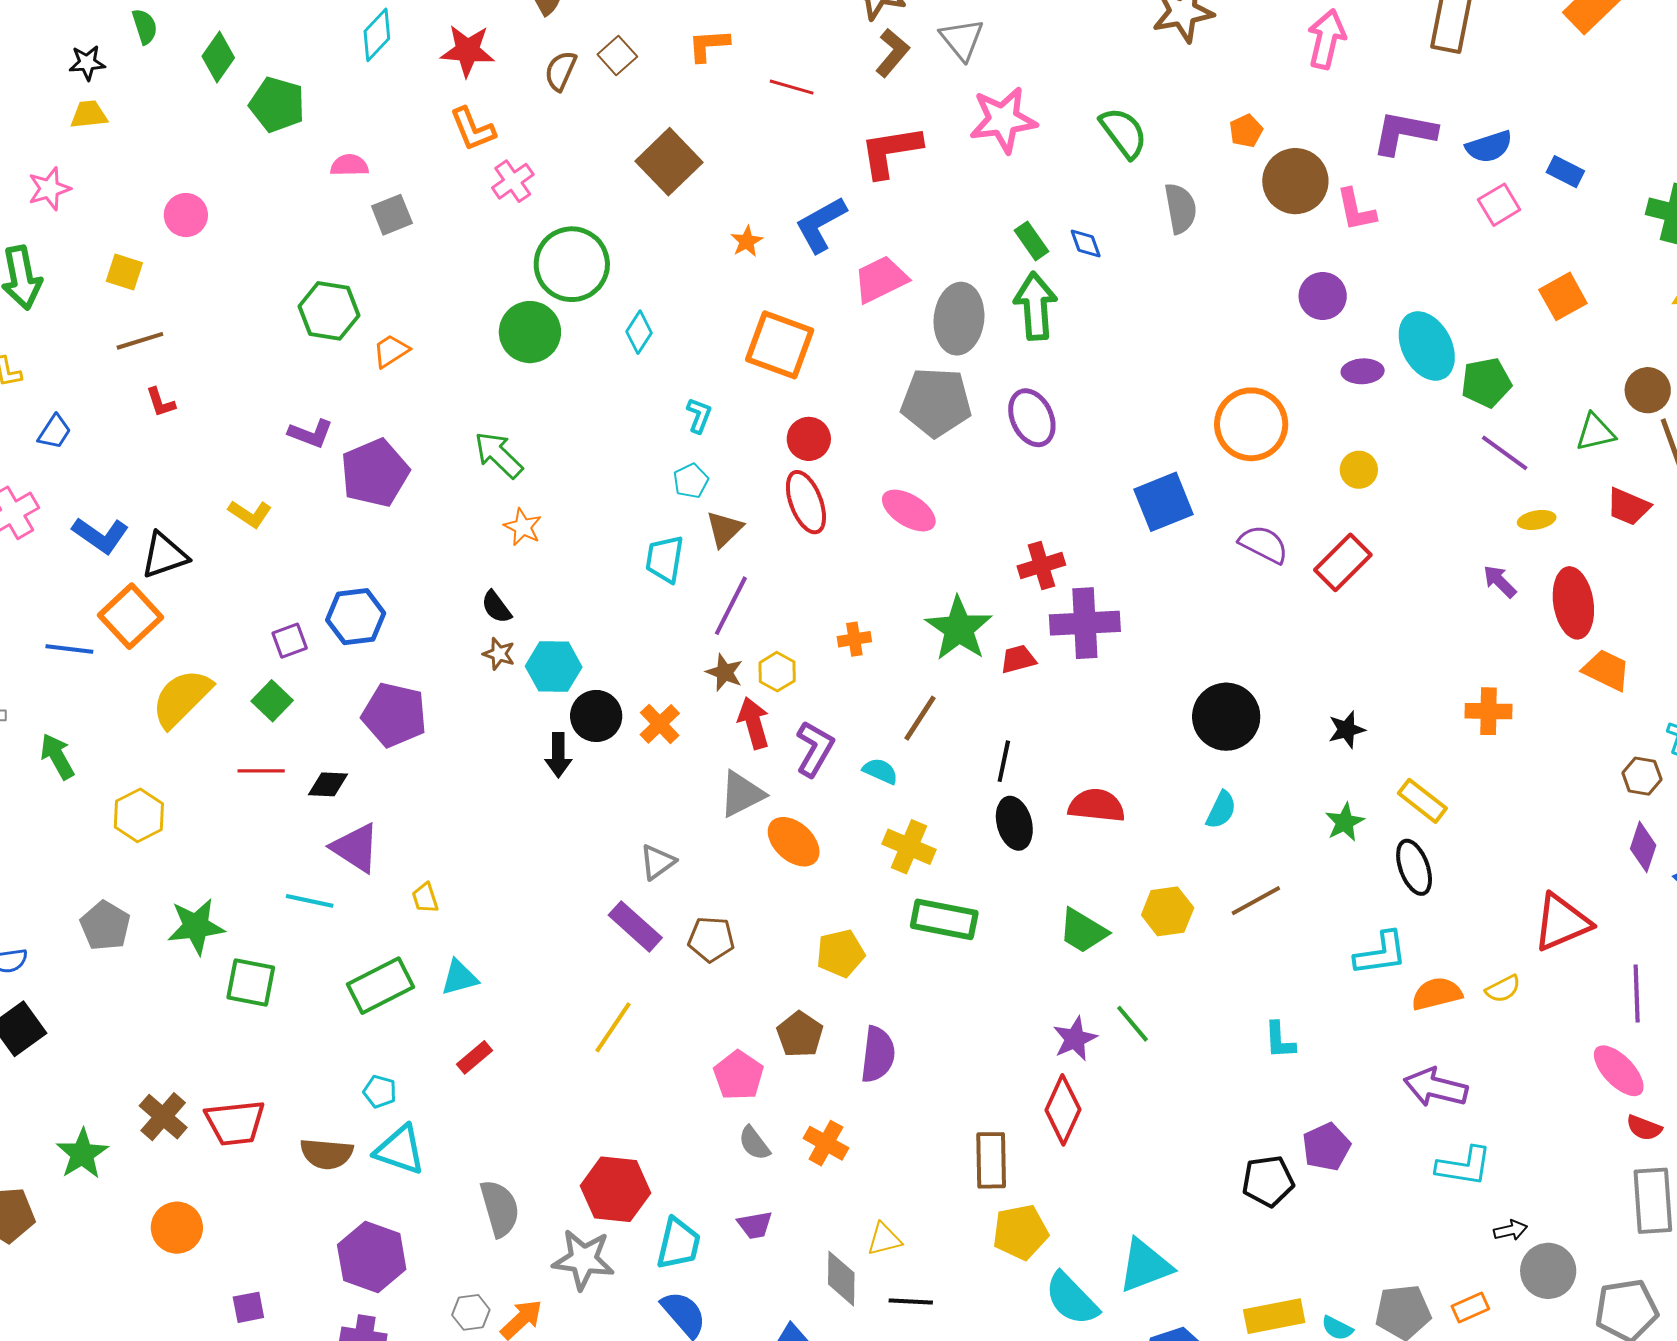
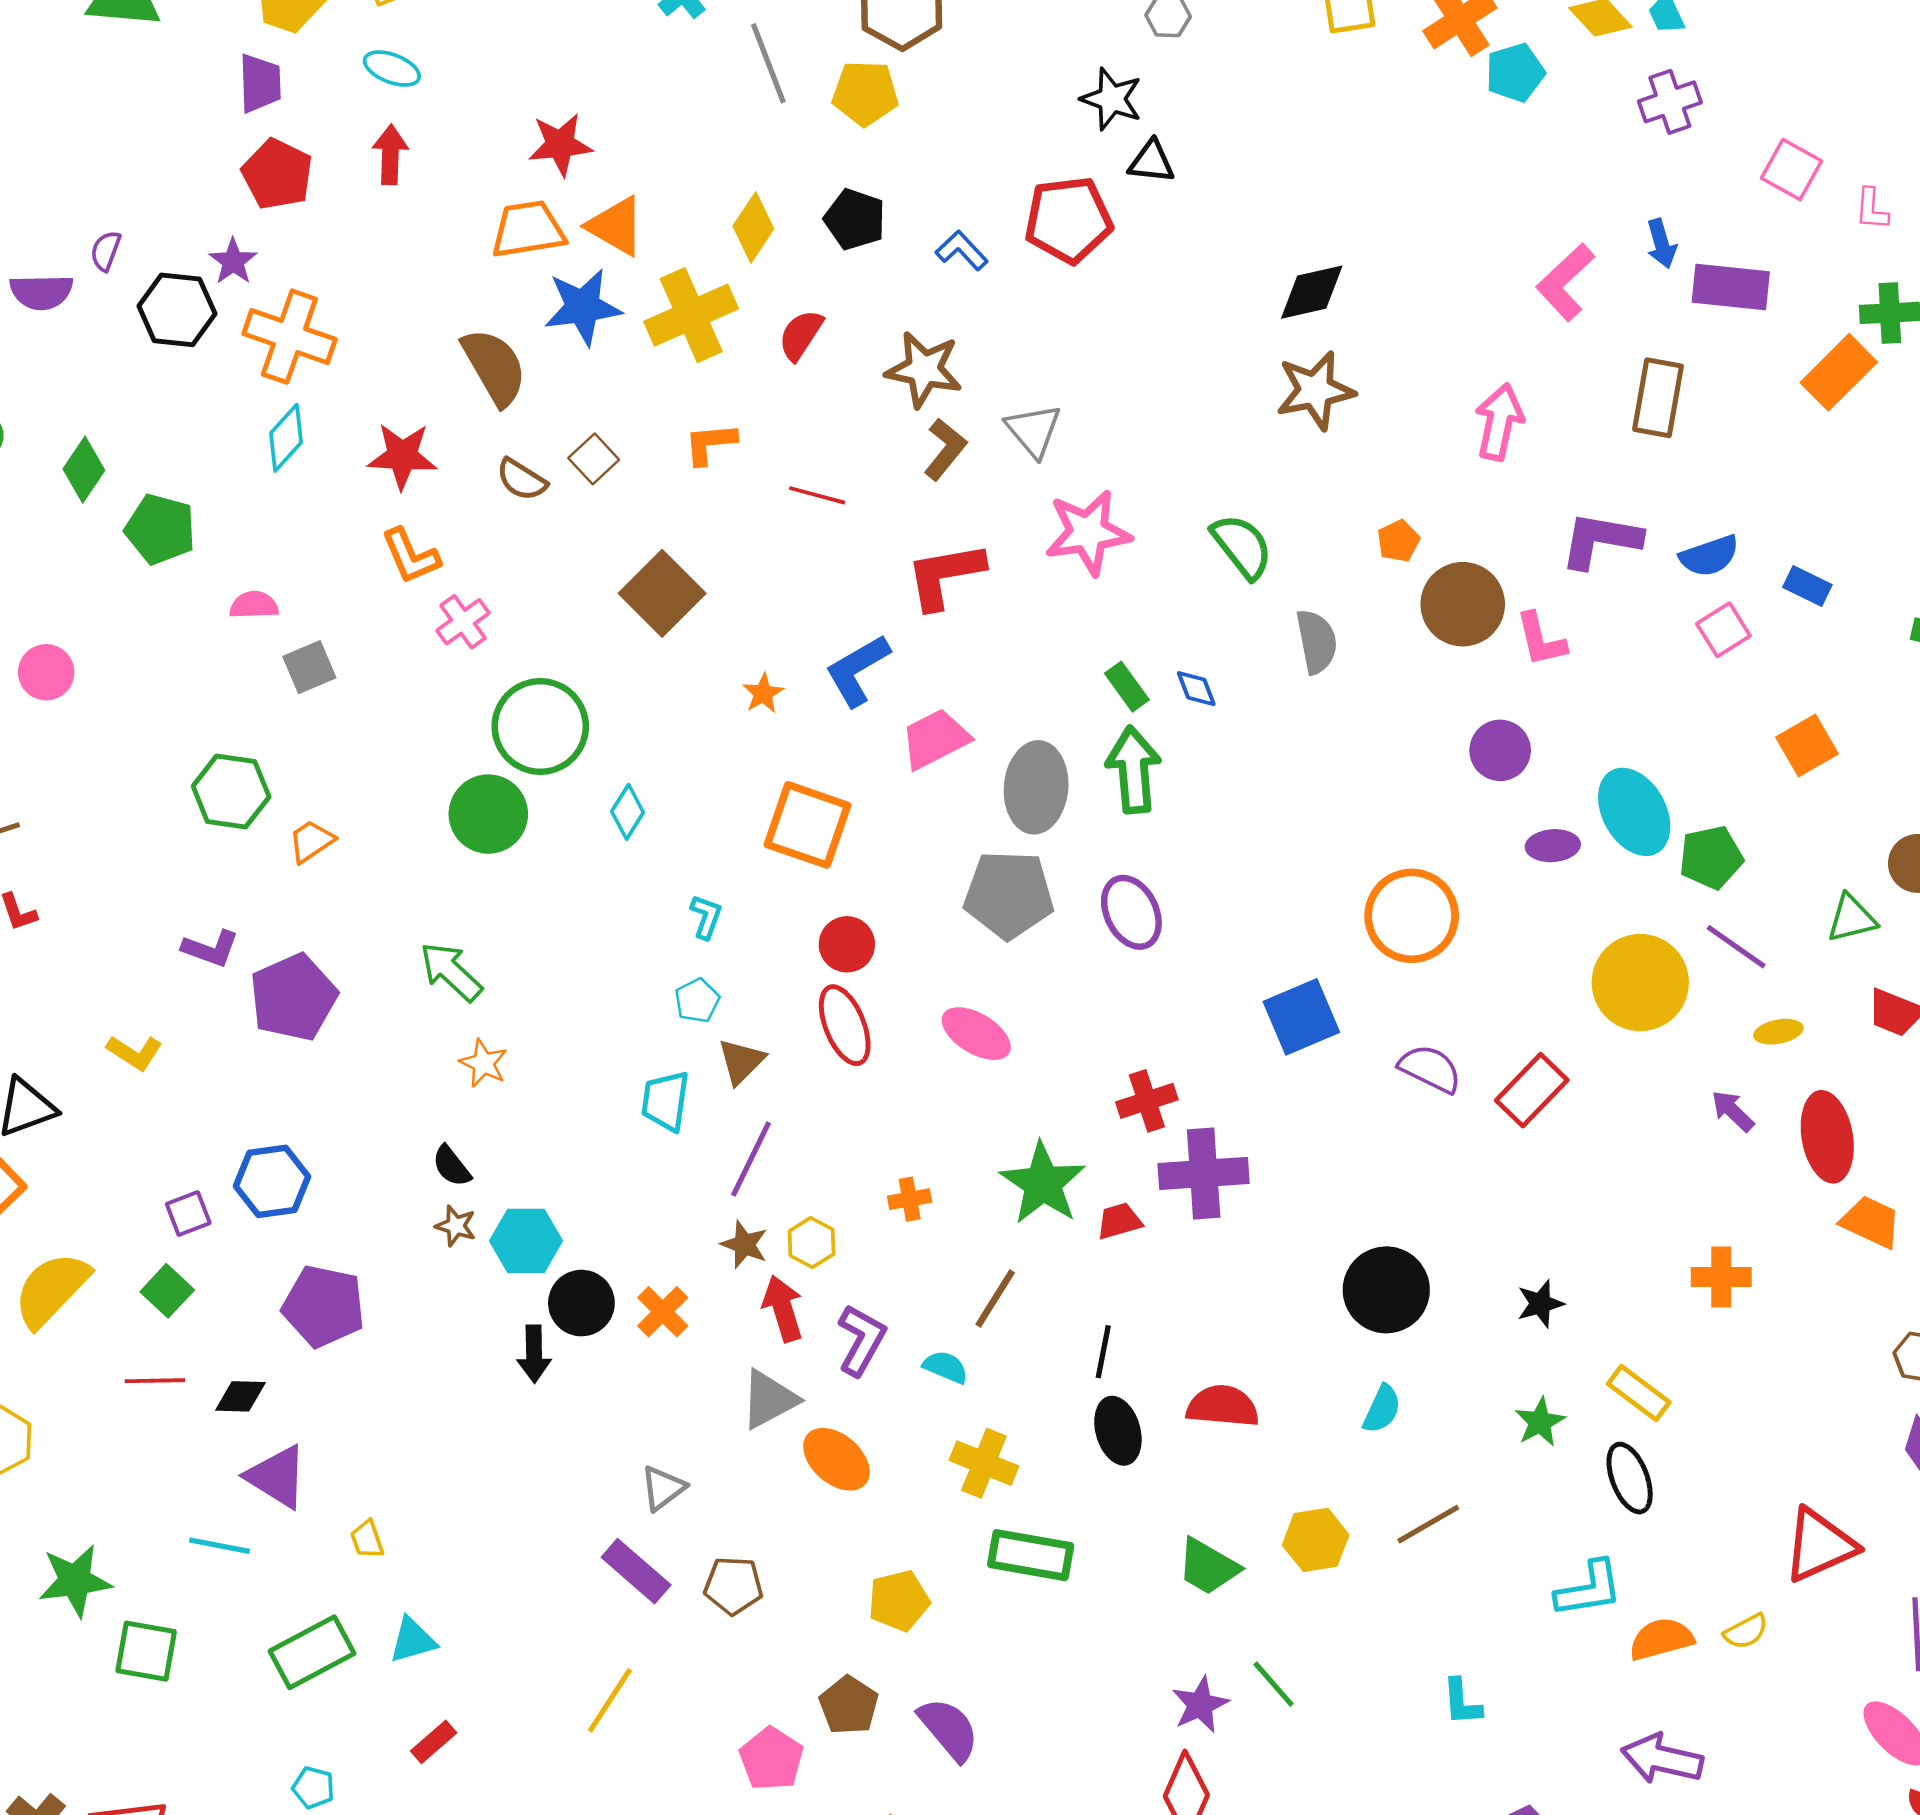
brown semicircle: (561, 71) -> (522, 480), turned -81
yellow circle: (1359, 470) -> (1640, 983), moved, size x2.0
purple semicircle: (878, 1054) -> (949, 1729), turned -46

